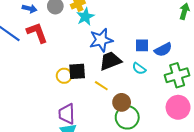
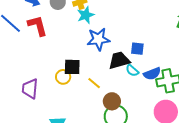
blue semicircle: (163, 50) -> (152, 74), moved
black trapezoid: (110, 61) -> (119, 60), moved
yellow circle: (64, 76) -> (63, 77), moved
purple trapezoid: (67, 114) -> (30, 89), moved

